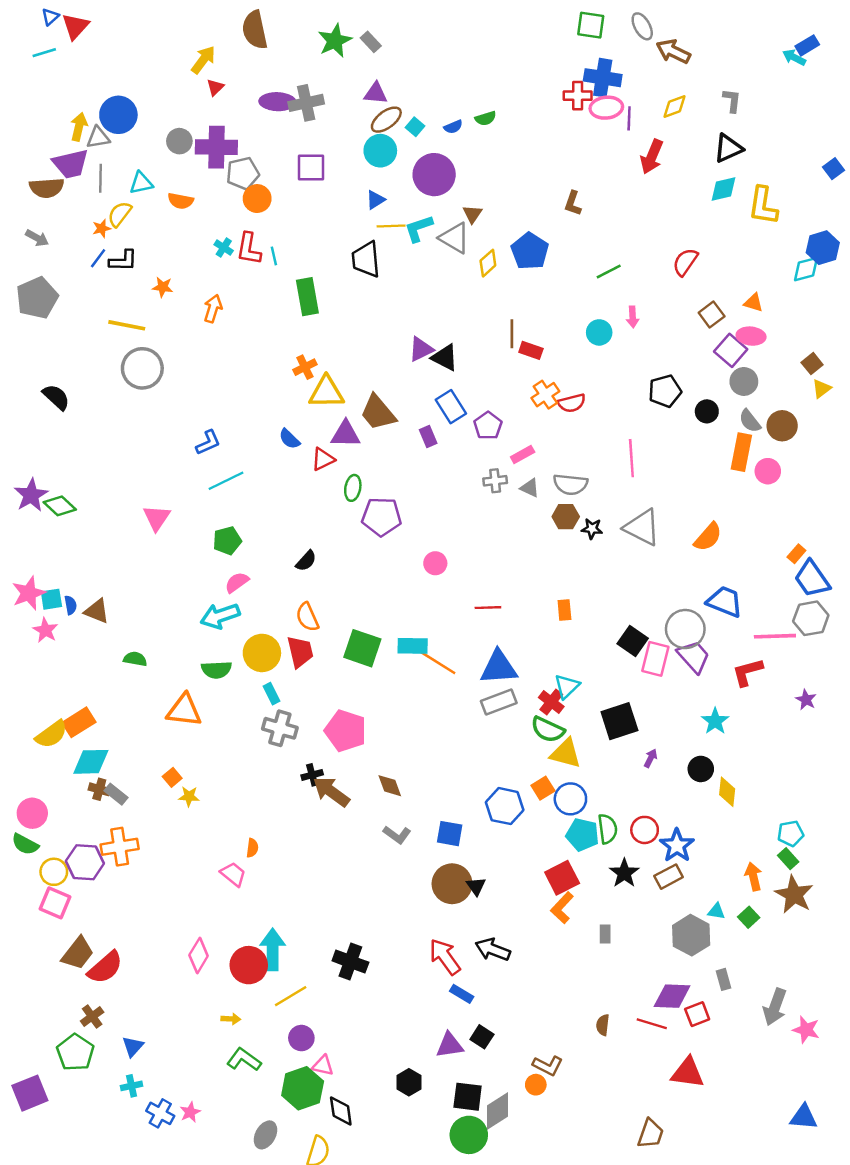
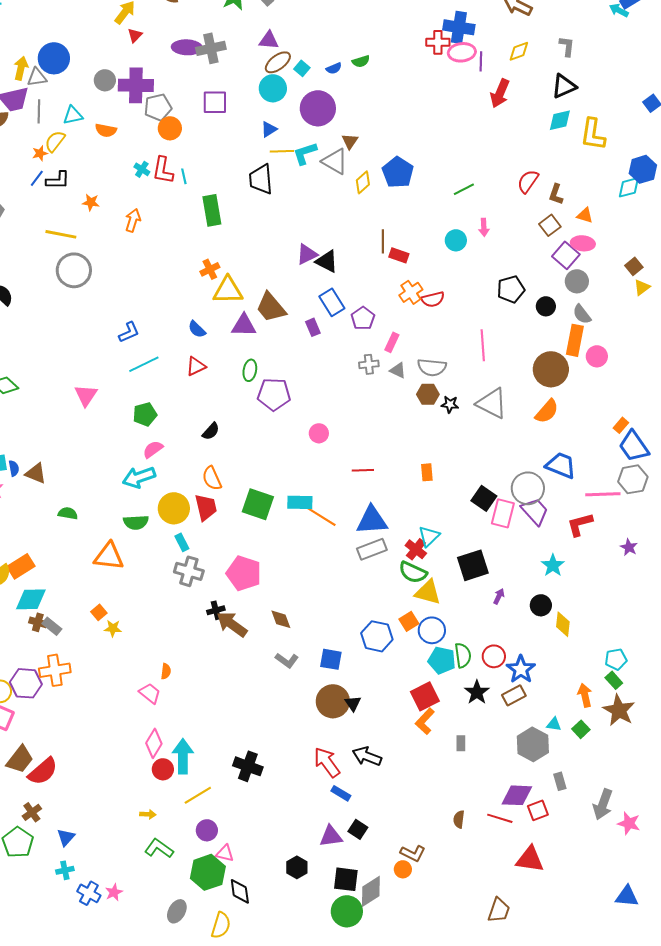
brown L-shape: (573, 203) -> (556, 194), moved
brown circle: (782, 426) -> (551, 369), moved, size x1.4
pink rectangle: (523, 454) -> (392, 342), turned -36
red triangle: (323, 459) -> (196, 366), moved
pink diamond: (199, 956) -> (154, 743), moved
red circle: (249, 965) -> (163, 769), size x0.7

